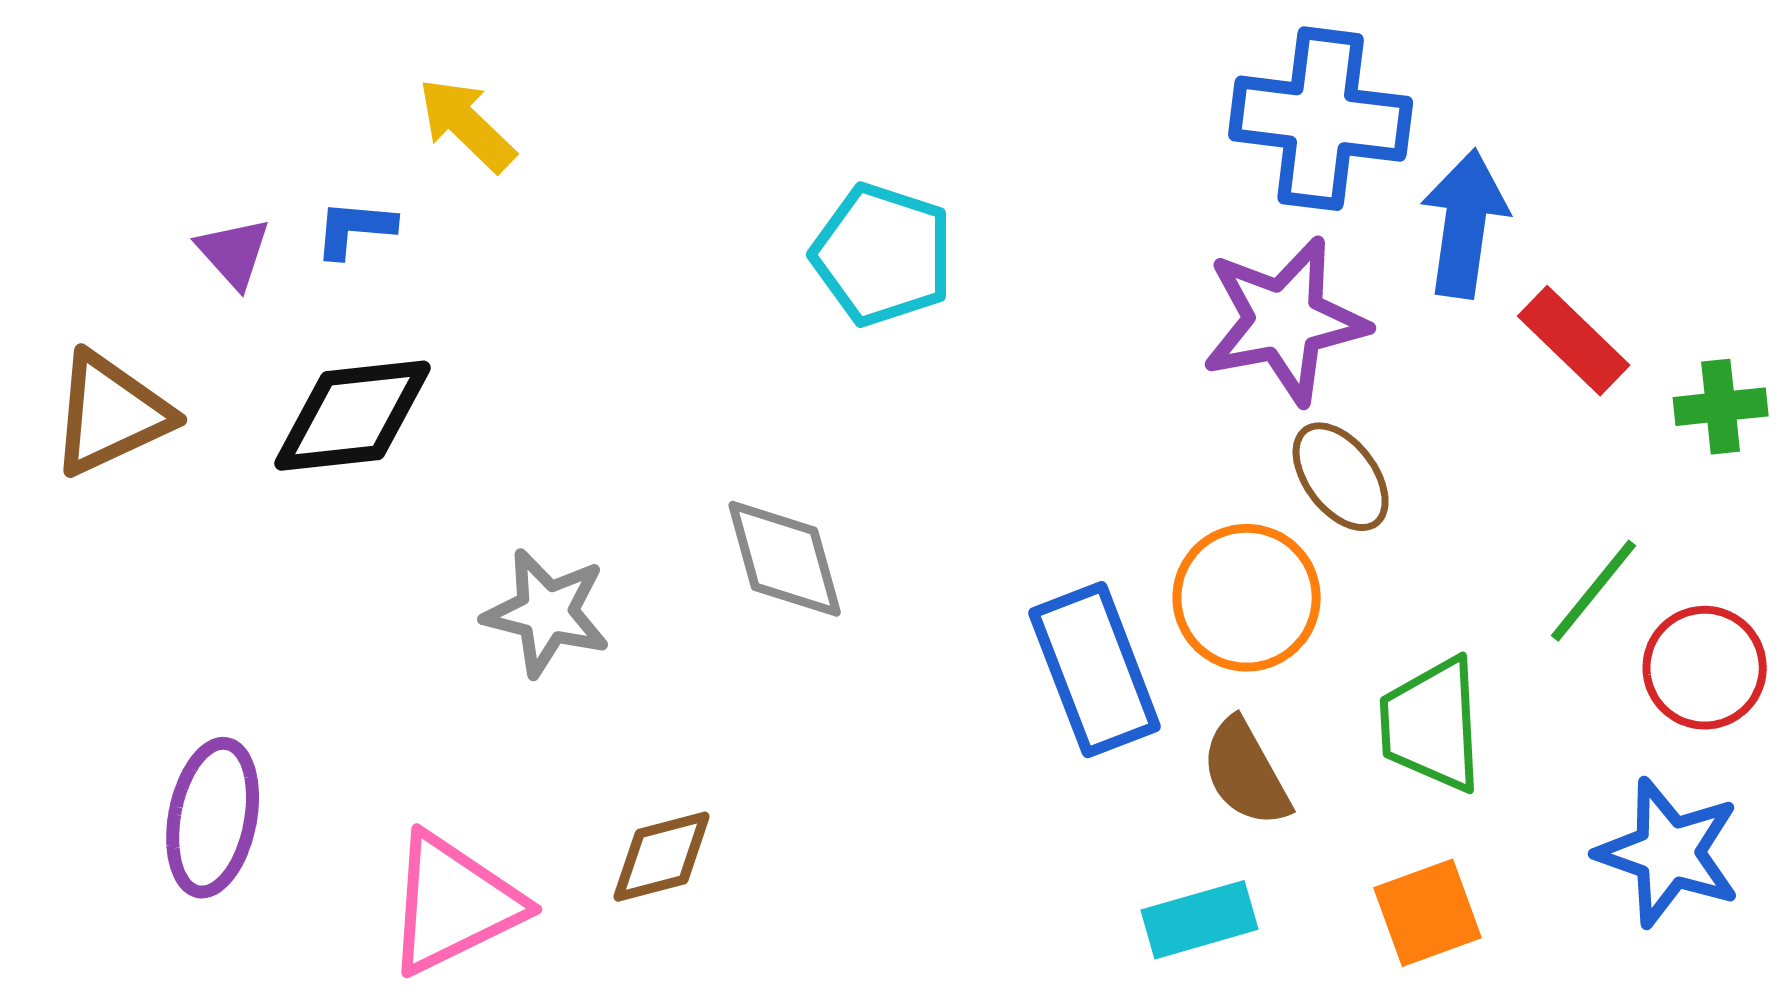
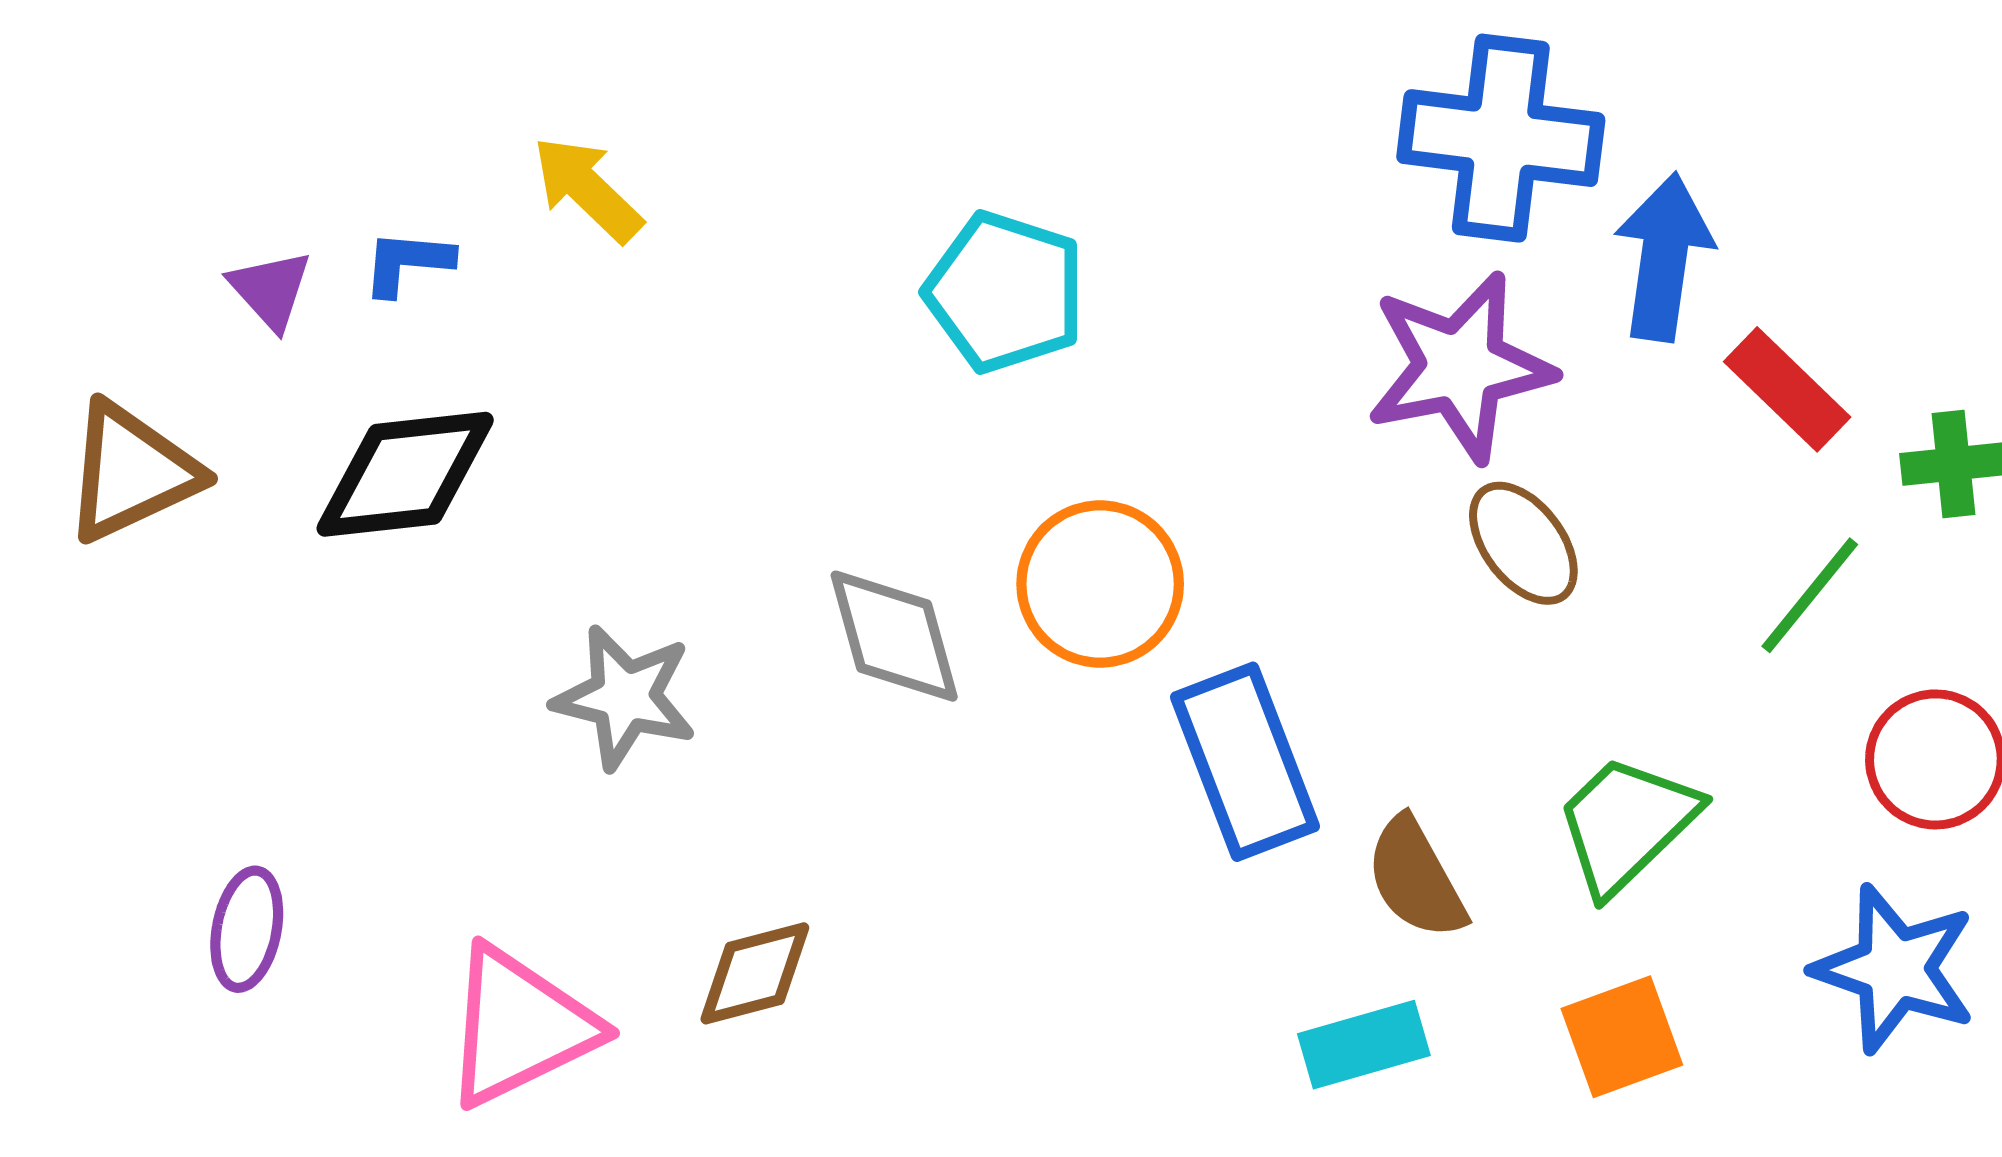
yellow arrow: (467, 125) -> (587, 189), moved
green line: (1594, 591) -> (1810, 595), moved
orange circle: (1247, 598) -> (1100, 584), moved
green trapezoid: (1432, 725) -> (1626, 824), turned 49
purple ellipse: (213, 818) -> (247, 929), size x0.7

